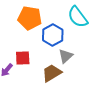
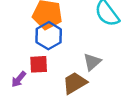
blue hexagon: (53, 35) -> (49, 36), moved

